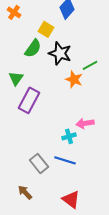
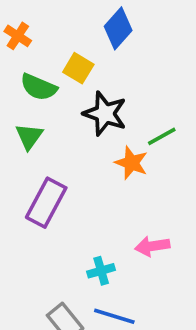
green semicircle: (33, 48) -> (39, 87), moved, turned 78
green triangle: (16, 78) -> (29, 136), moved
cyan cross: (69, 136) -> (101, 271), moved

